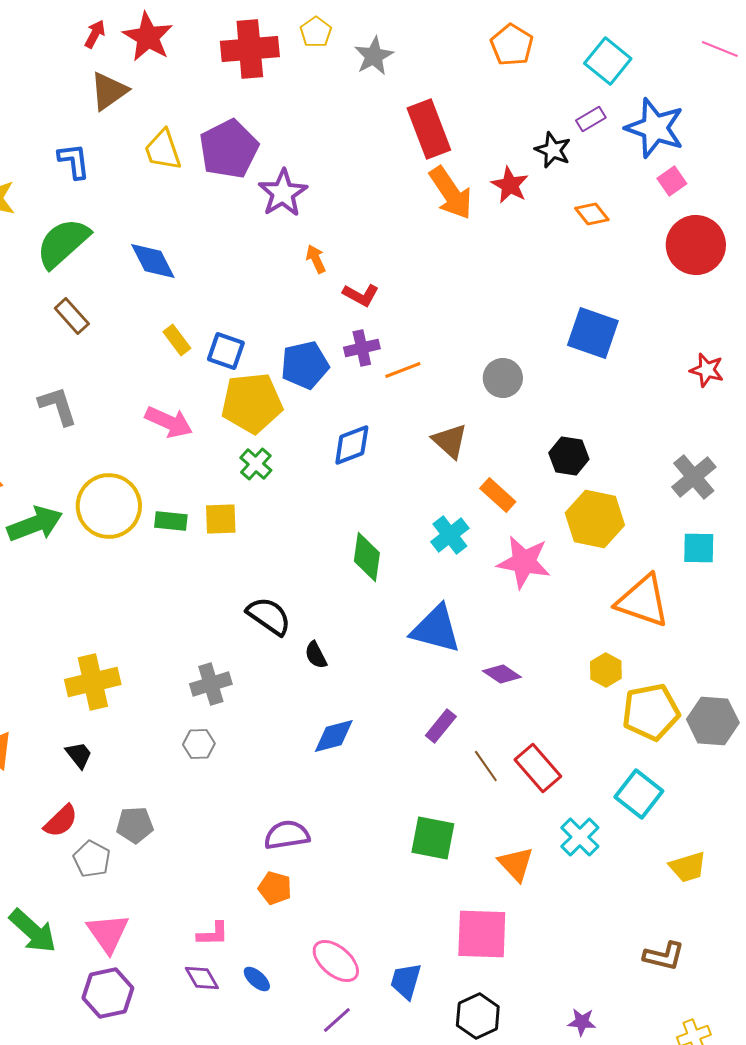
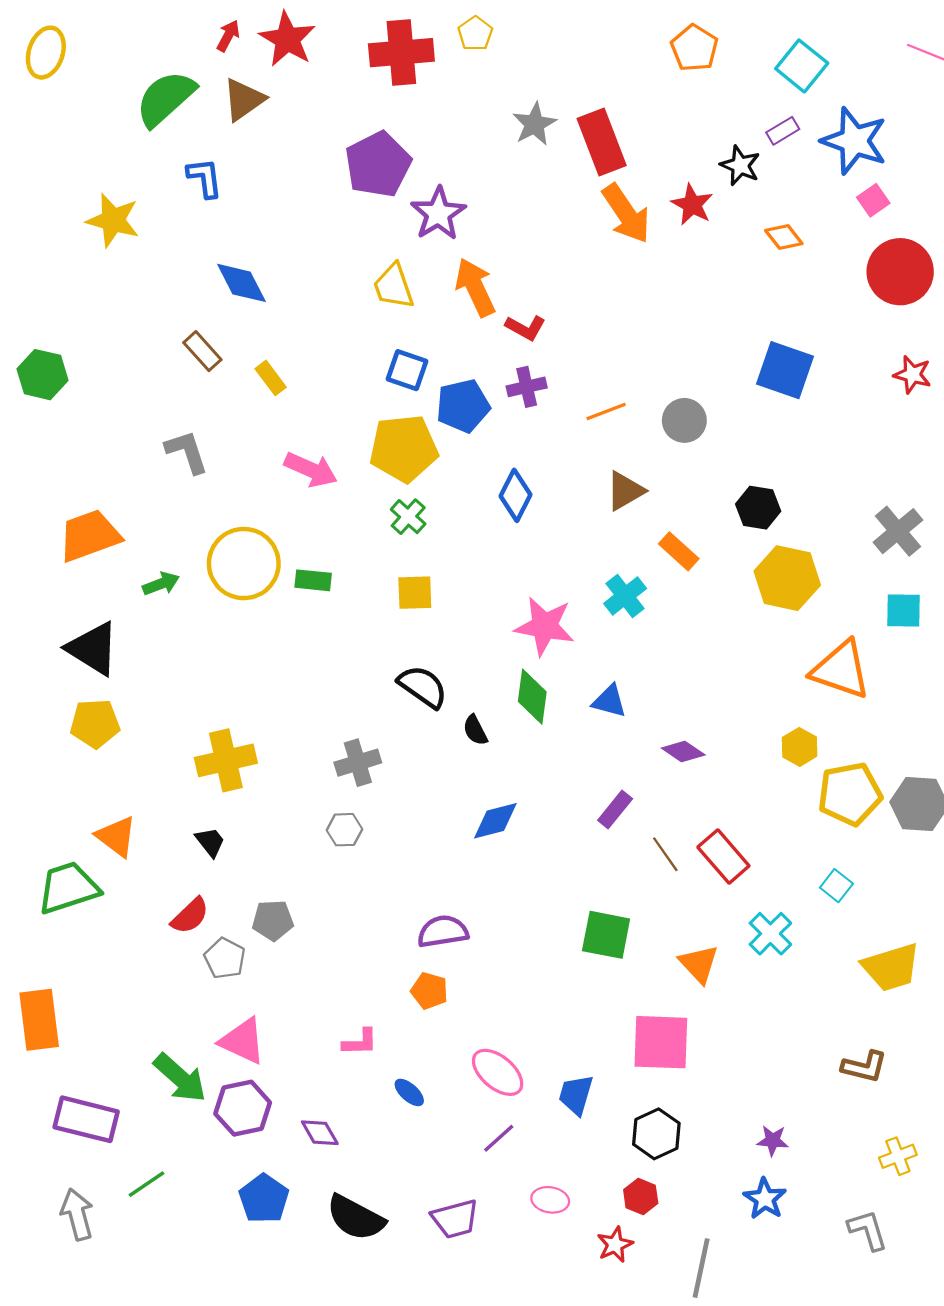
gray star: (374, 56) -> (534, 124), moved
yellow trapezoid: (163, 150) -> (394, 286), moved
green semicircle: (63, 243) -> (165, 98), moved
orange arrow: (316, 259) -> (475, 287), size x1.8
blue diamond: (153, 261) -> (242, 283), moved
yellow rectangle: (177, 340) -> (271, 378), moved
blue square: (226, 351) -> (407, 370), moved
orange line: (403, 370) -> (606, 411), moved
red star: (707, 370) -> (912, 375), moved
brown triangle: (450, 441) -> (625, 491), turned 48
blue diamond: (352, 445) -> (515, 495), turned -42
yellow square: (221, 519) -> (415, 593), moved
green arrow: (35, 524) -> (161, 584), size x0.6
green diamond: (367, 557) -> (532, 697), moved
pink star: (524, 562) -> (545, 626), moved
blue triangle: (436, 629) -> (609, 701), size x0.6
cyan square: (639, 794) -> (836, 886), size x0.6
yellow trapezoid: (688, 867) -> (891, 967), size x1.4
green arrow: (33, 931) -> (180, 1078), moved
pink triangle: (108, 933) -> (243, 1041), turned -30
purple diamond: (202, 978) -> (320, 1133), moved

